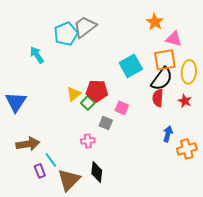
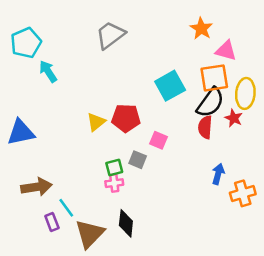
cyan pentagon: (66, 34) -> (26, 43), moved
red star: (185, 101) -> (234, 118), moved
blue triangle: (16, 102) -> (21, 132), turned 45
green square: (88, 103) -> (114, 167), moved, turned 32

